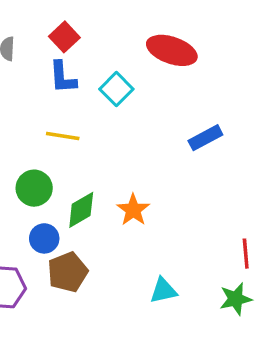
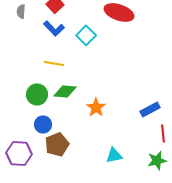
blue L-shape: (63, 77) -> (54, 28), turned -40
blue rectangle: (205, 138) -> (150, 109), moved
green diamond: (81, 210) -> (65, 91), moved, turned 35

